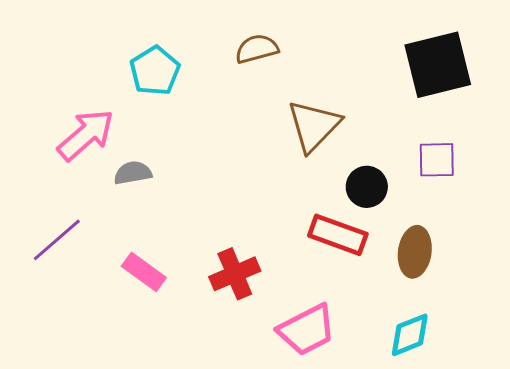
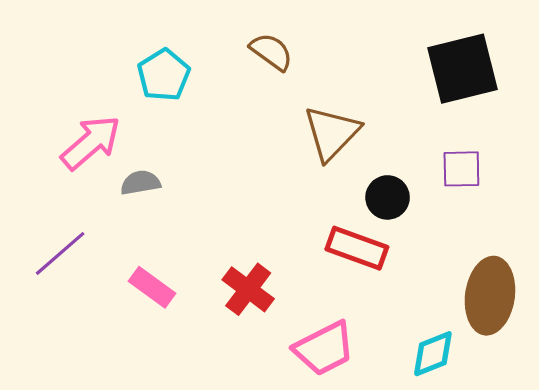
brown semicircle: (257, 49) -> (271, 52), turned 51
brown ellipse: (415, 252) -> (490, 296), moved, size x1.4
red cross: (235, 274) -> (248, 289), turned -30

